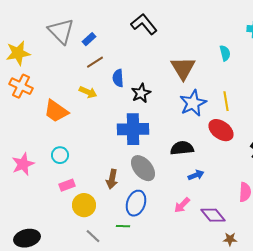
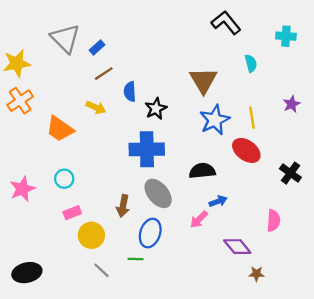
black L-shape: (144, 24) -> (226, 23), moved
orange cross: (21, 86) -> (20, 101), turned 30
pink arrow: (182, 205) -> (199, 219), moved

